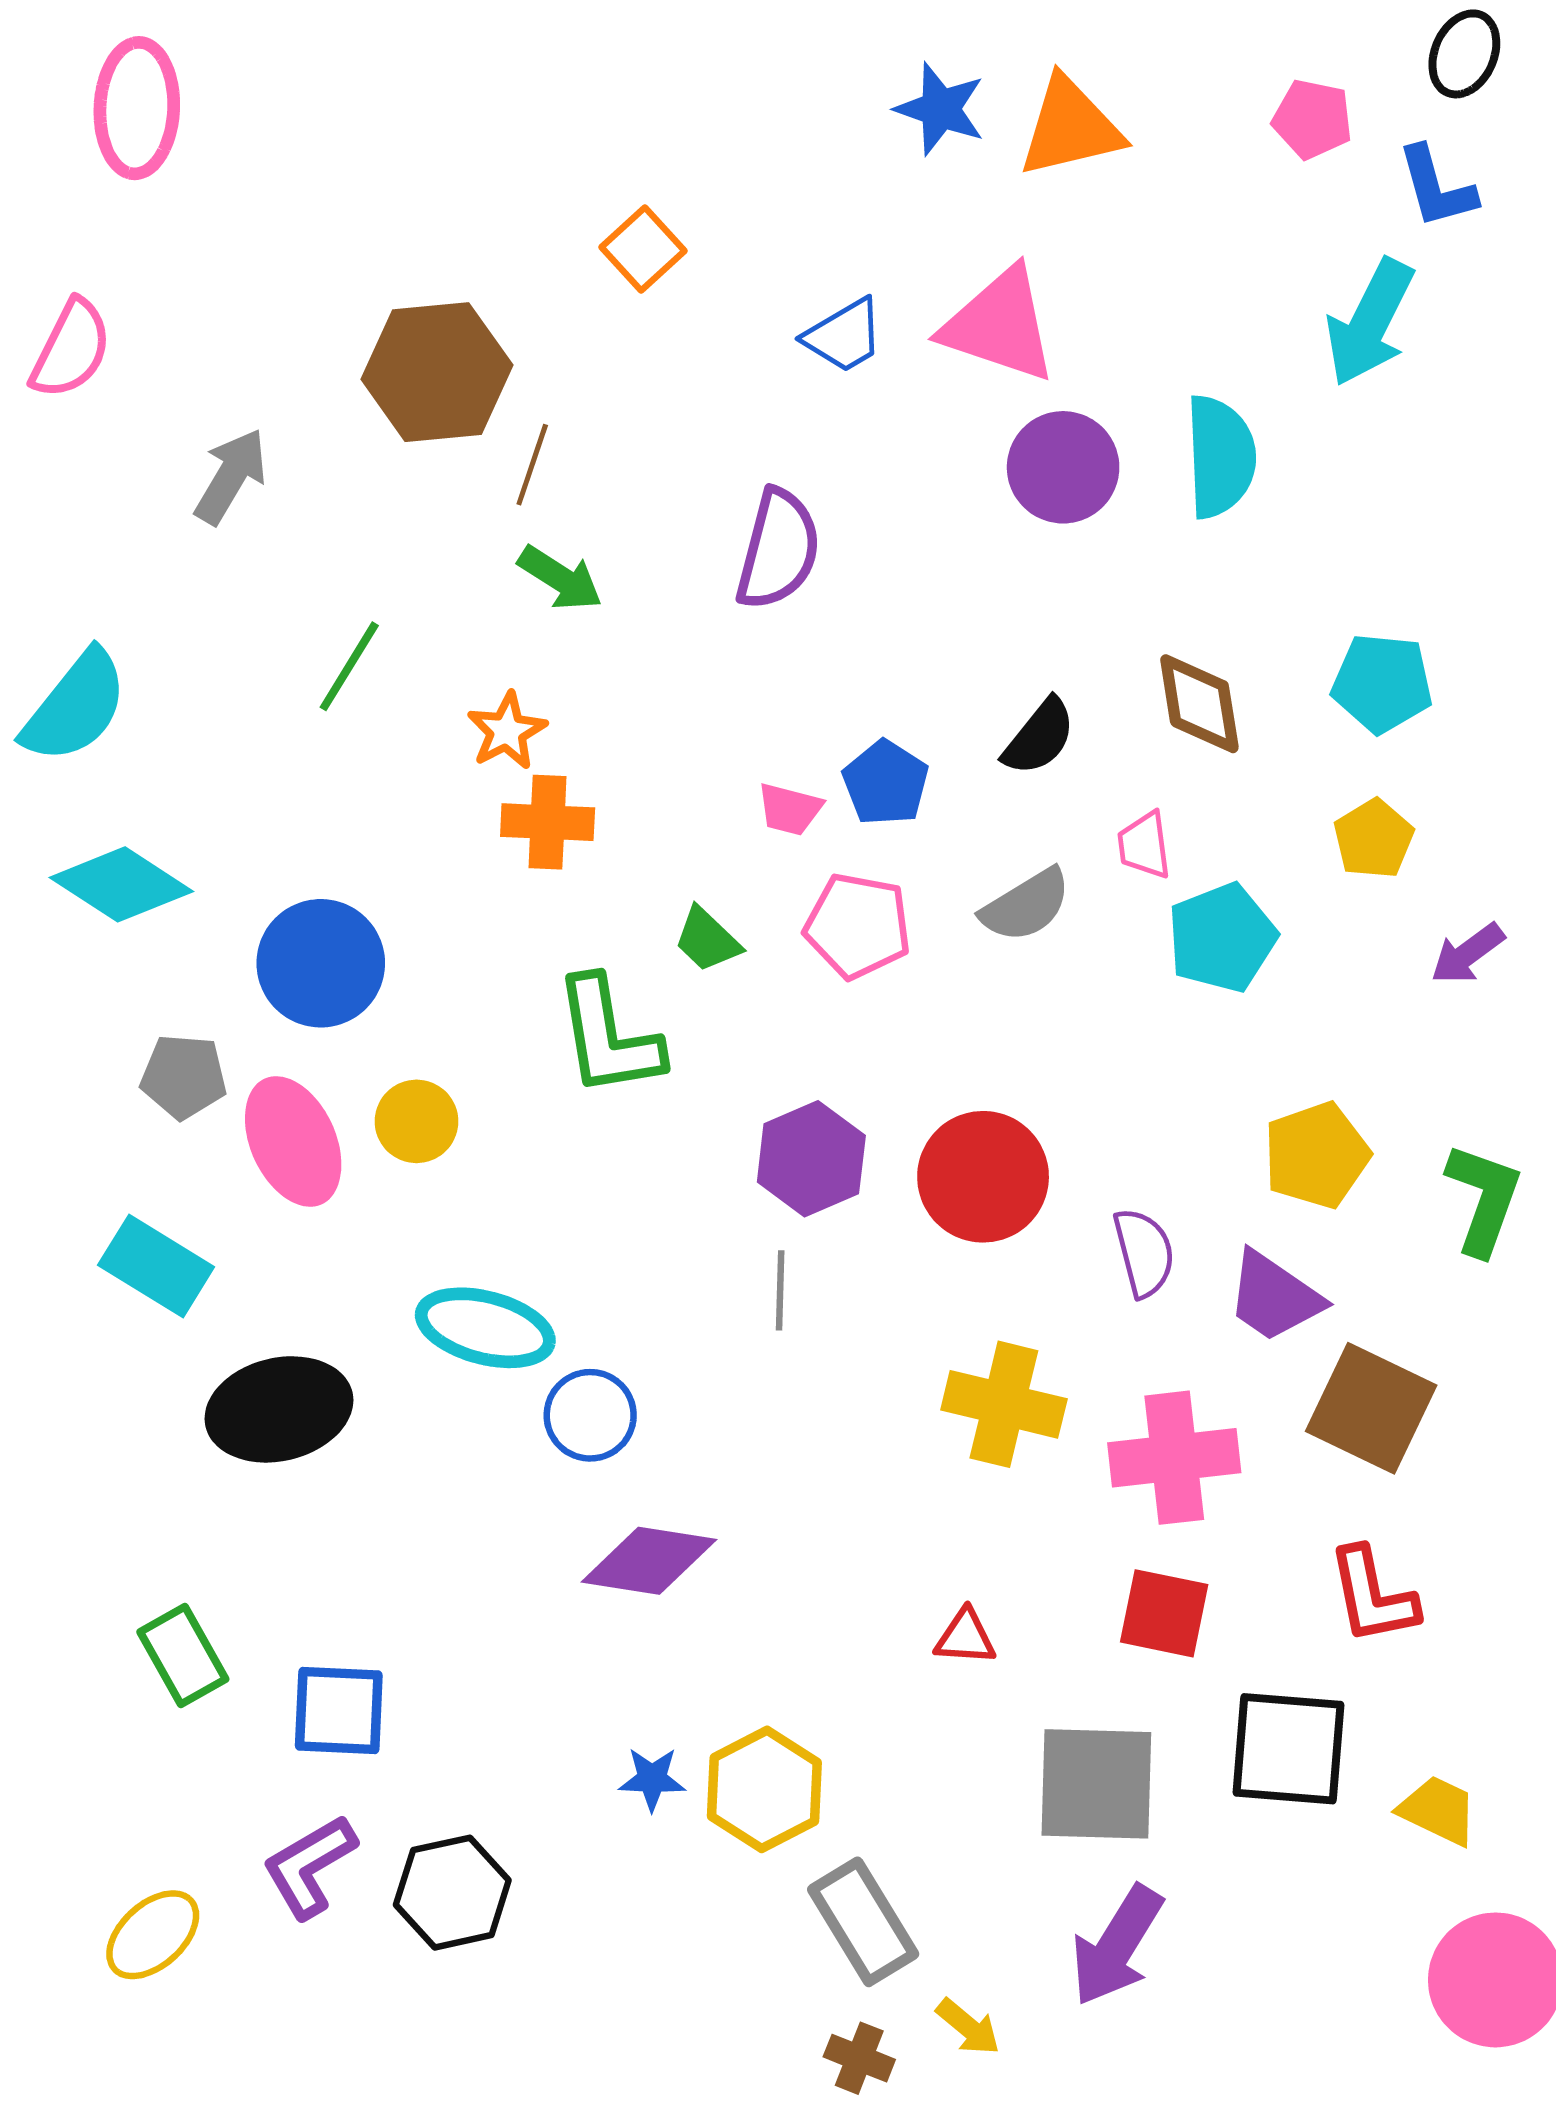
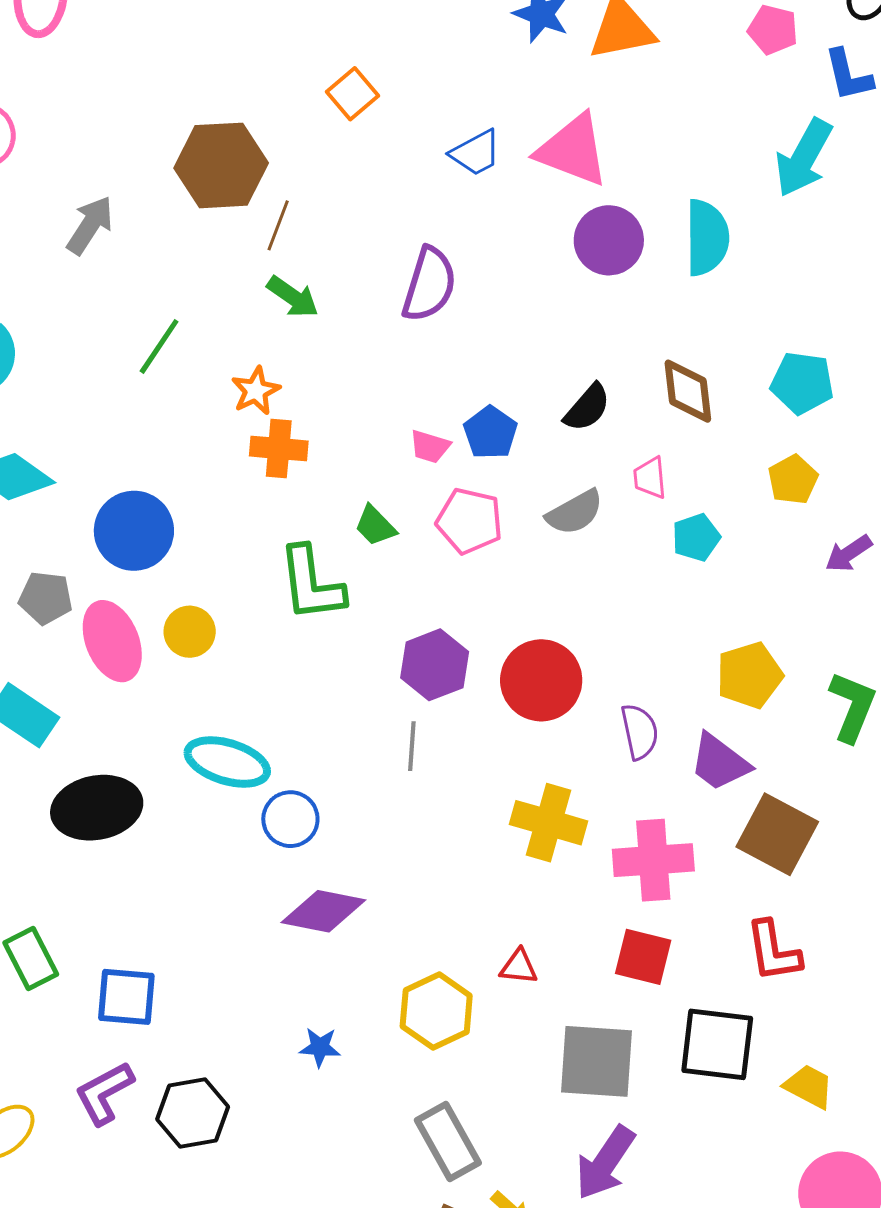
cyan pentagon: (1222, 938) -> (696, 537), size x0.7
yellow hexagon: (764, 1789) -> (436, 1011), moved

